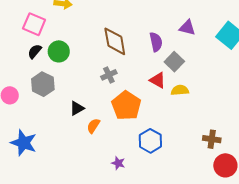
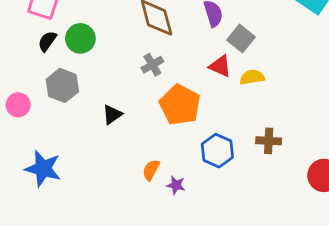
orange semicircle: (93, 126) -> (151, 170), moved
brown cross: (212, 139) -> (269, 141), moved

